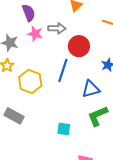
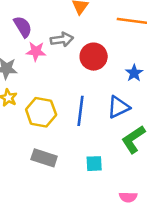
blue line: (63, 70) -> (81, 111), moved
gray rectangle: (14, 116) -> (44, 158), moved

